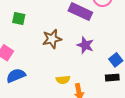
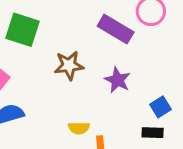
green square: (19, 18) -> (23, 30), size x1.6

